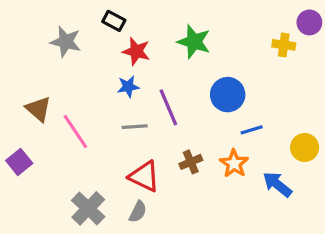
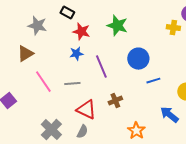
brown triangle: (38, 109) -> (25, 54), moved, turned 48
gray line: (135, 127) -> (72, 84), moved
orange star: (234, 164) -> (136, 131), moved

